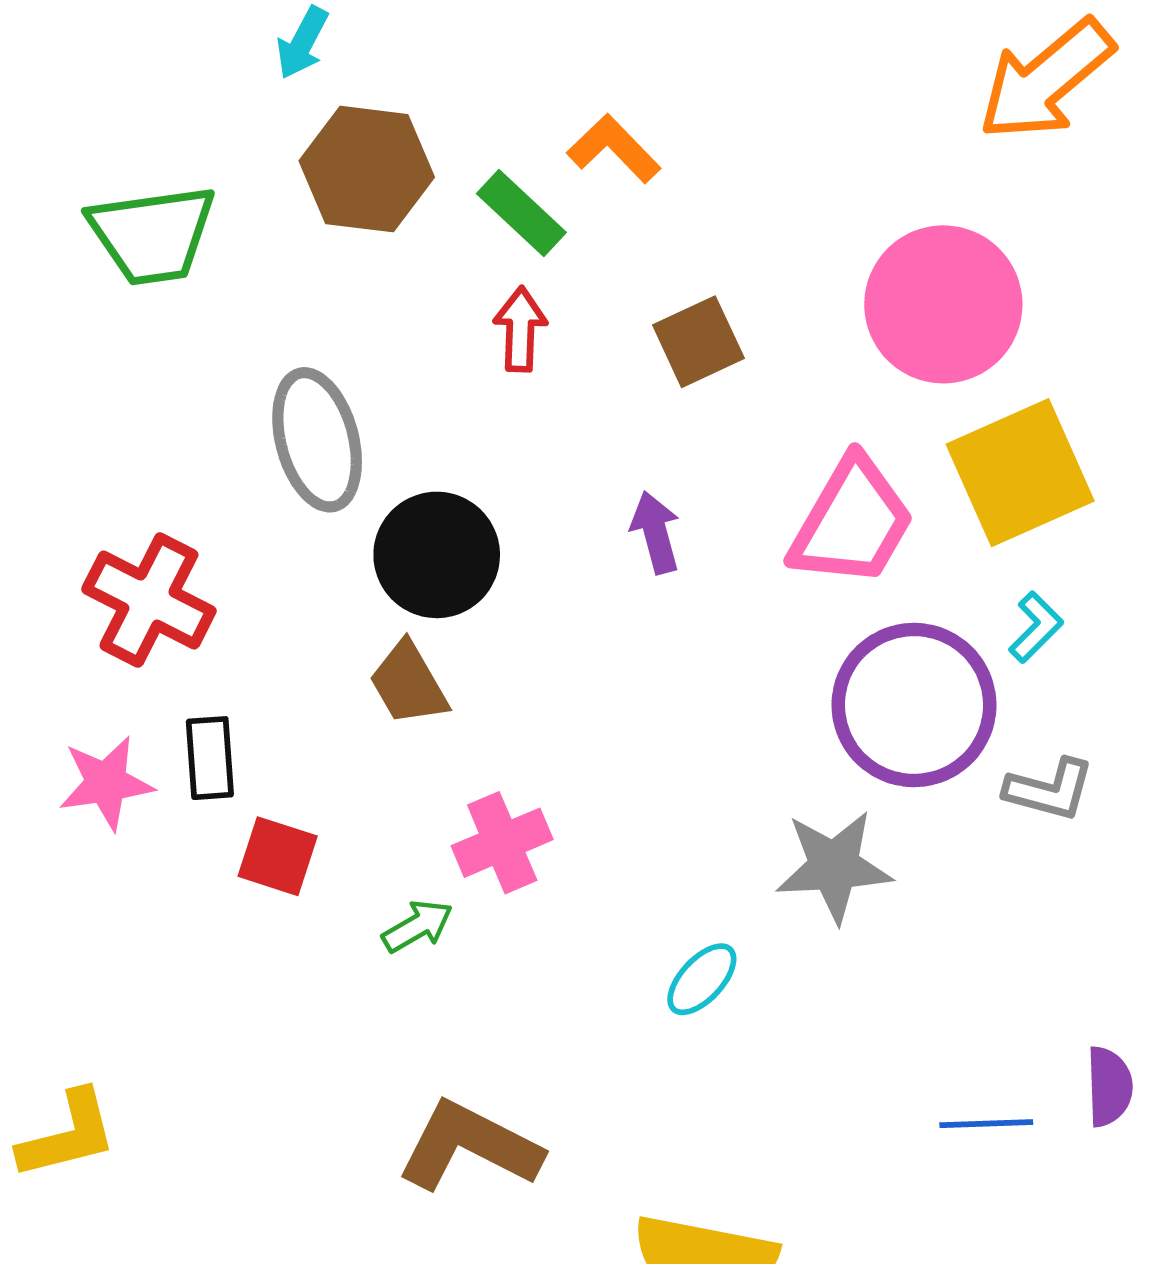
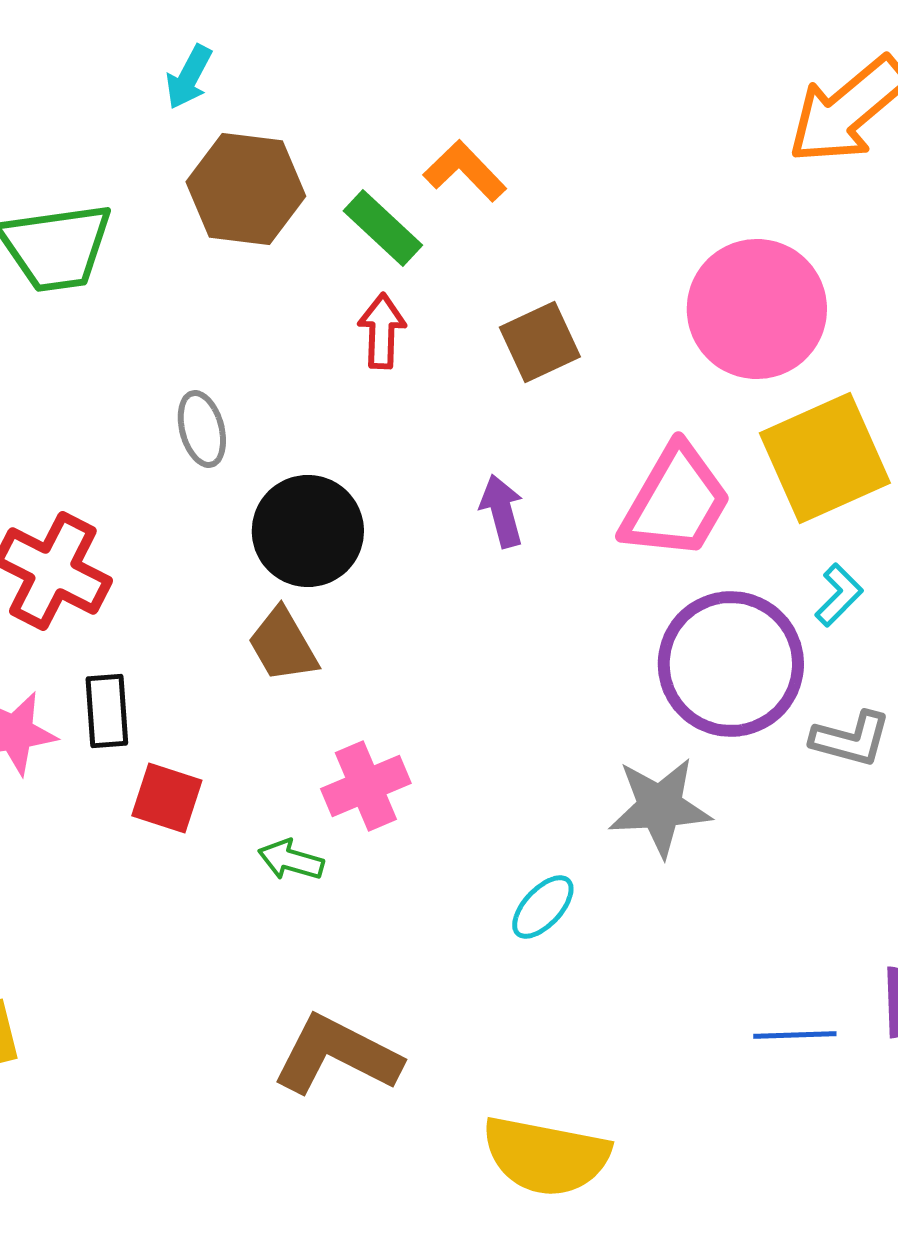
gray ellipse: (317, 440) -> (202, 429), size x0.6
green arrow: (418, 926) -> (291, 860), turned -134

